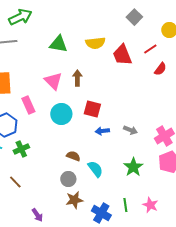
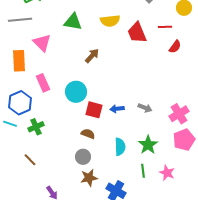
red line: (150, 49) -> (165, 27), turned 32
brown arrow: (77, 78) -> (92, 56), turned 42
pink triangle: (53, 81) -> (42, 43), moved
red square: (92, 109) -> (94, 110), moved
cyan semicircle: (95, 169) -> (120, 147), moved, turned 36
green line: (125, 205) -> (143, 171), moved
pink star: (150, 205) -> (167, 173), moved

